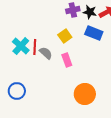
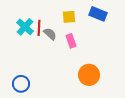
yellow square: (65, 36) -> (69, 17), turned 32
blue circle: (17, 91) -> (21, 84), moved

